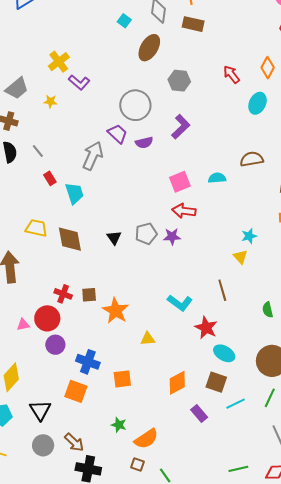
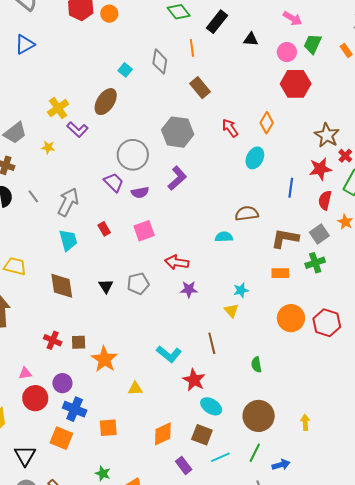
brown rectangle: (193, 24) -> (200, 88), moved, turned 35
brown ellipse: (149, 48) -> (106, 102), moved
gray hexagon: (179, 81) -> (178, 132), size x1.4
gray arrow: (93, 156) -> (68, 202), moved
red rectangle: (50, 178) -> (104, 229), moved
cyan semicircle: (217, 178) -> (224, 237), moved
pink square: (180, 182) -> (144, 231), moved
yellow trapezoid: (36, 228) -> (15, 266), moved
purple star: (172, 237) -> (189, 289), moved
red circle: (47, 318) -> (35, 398), moved
pink triangle: (23, 325) -> (25, 373), moved
purple circle: (55, 345) -> (62, 383), moved

